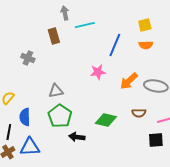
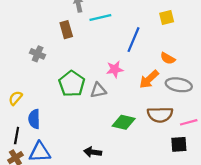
orange semicircle: (146, 45) -> (168, 58), moved, turned 32
gray triangle: (56, 91) -> (98, 90), moved
brown semicircle: (139, 113) -> (160, 115), size x1.6
green pentagon: (60, 116) -> (72, 84), moved
black arrow: (77, 137) -> (93, 152), moved

